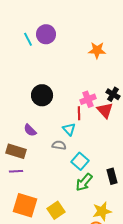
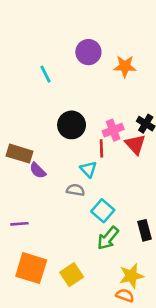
purple circle: (46, 34) -> (88, 52), moved
cyan line: (28, 39) -> (46, 74), moved
black circle: (42, 95) -> (72, 125), moved
brown rectangle: (16, 151) -> (19, 154), moved

